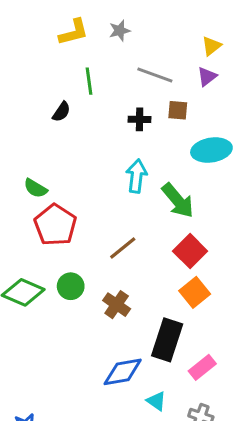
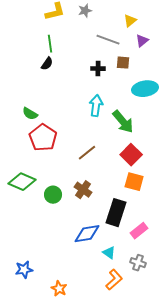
yellow triangle: (211, 46) -> (130, 21), moved
green line: (89, 81) -> (50, 44), moved
green circle: (71, 286) -> (53, 195), moved
orange square: (195, 292) -> (134, 182), turned -36

